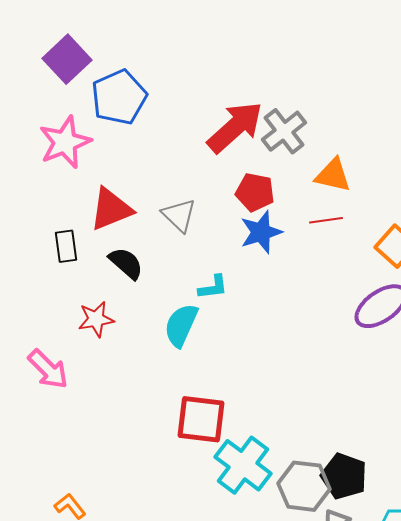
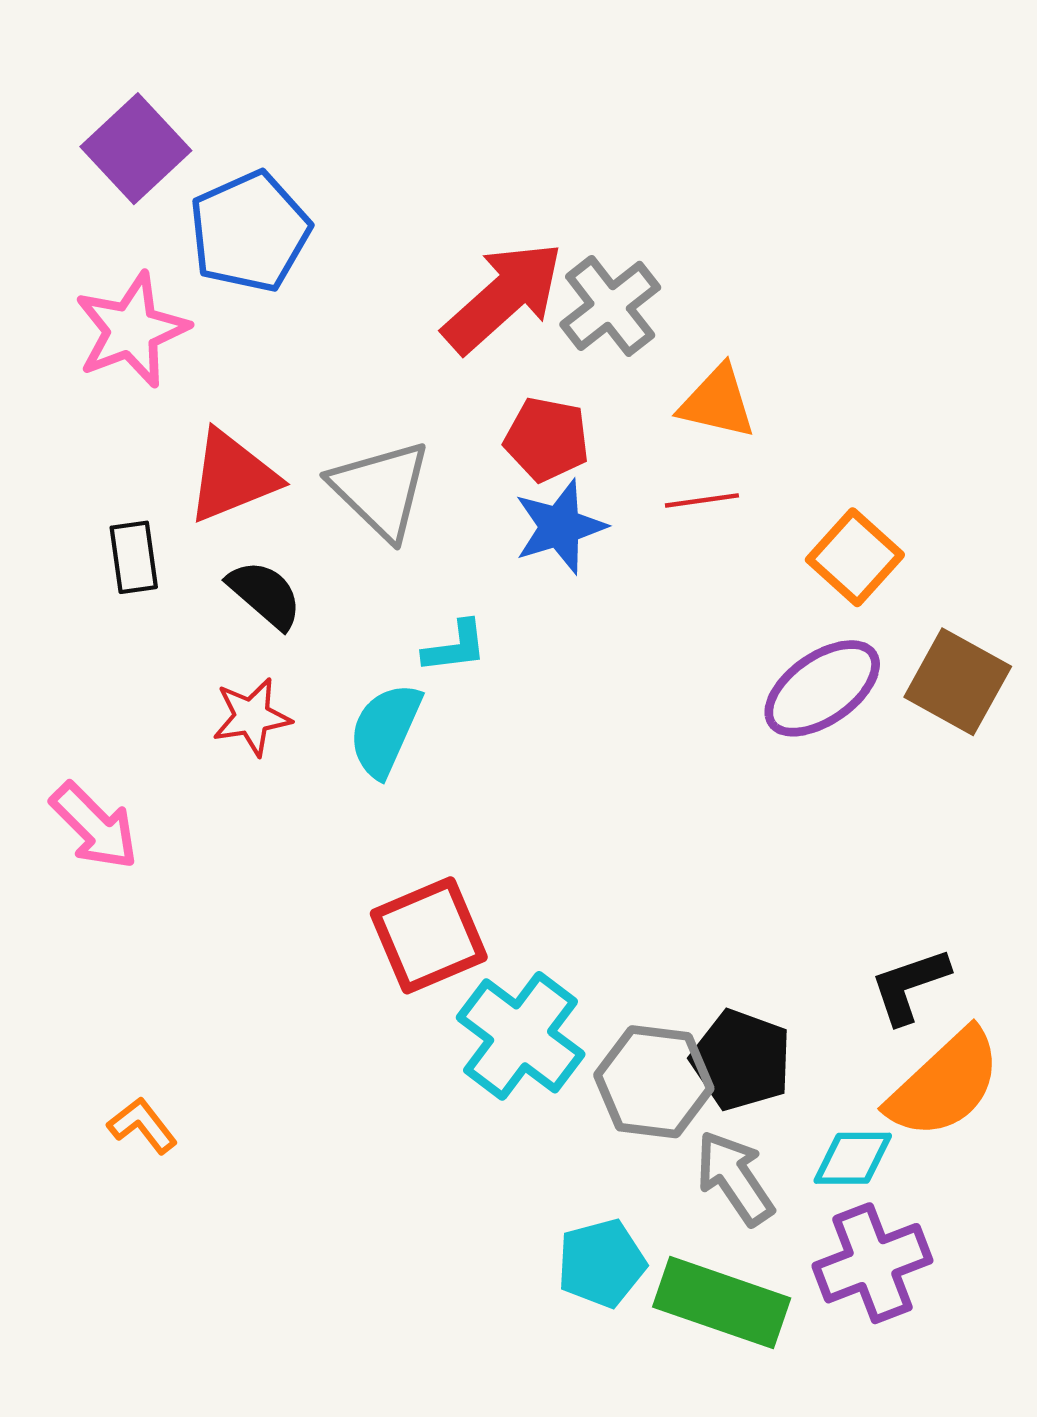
gray triangle: (179, 215) -> (381, 490), size x1.4
red star: (96, 319) -> (252, 717), moved
red square: (201, 419) -> (429, 935), turned -30

